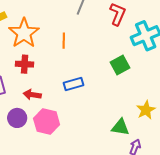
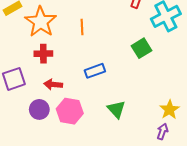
yellow star: (146, 110) -> (170, 110), moved
green triangle: (120, 127) -> (116, 109), moved, turned 42

